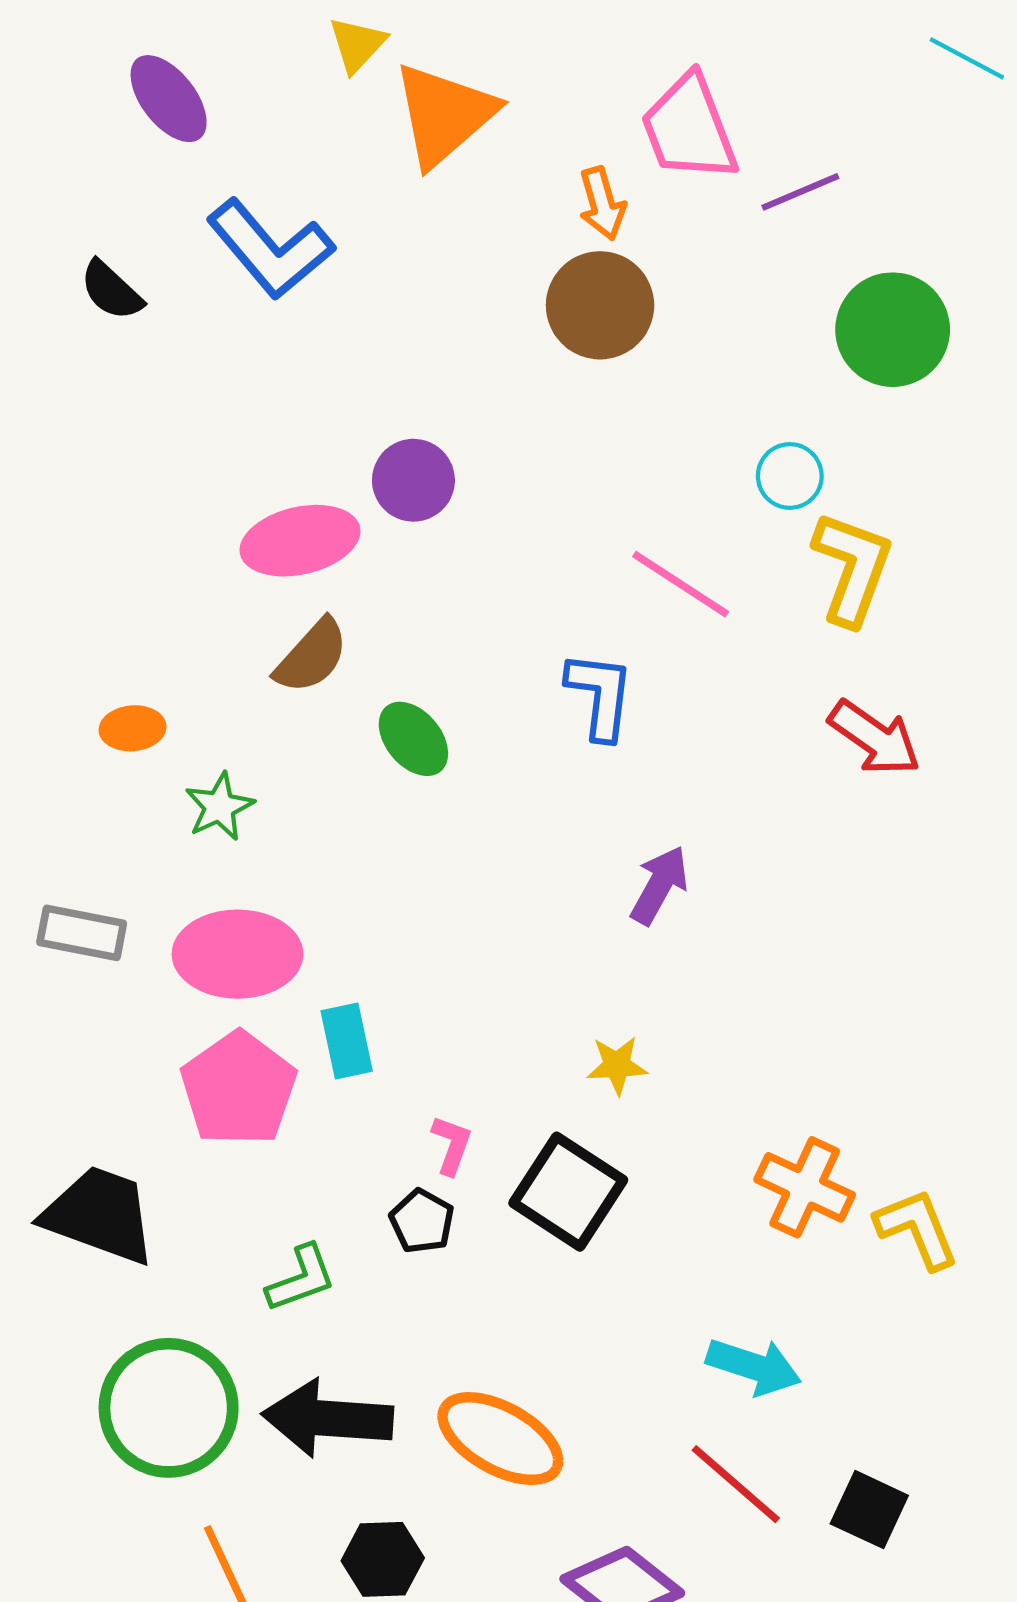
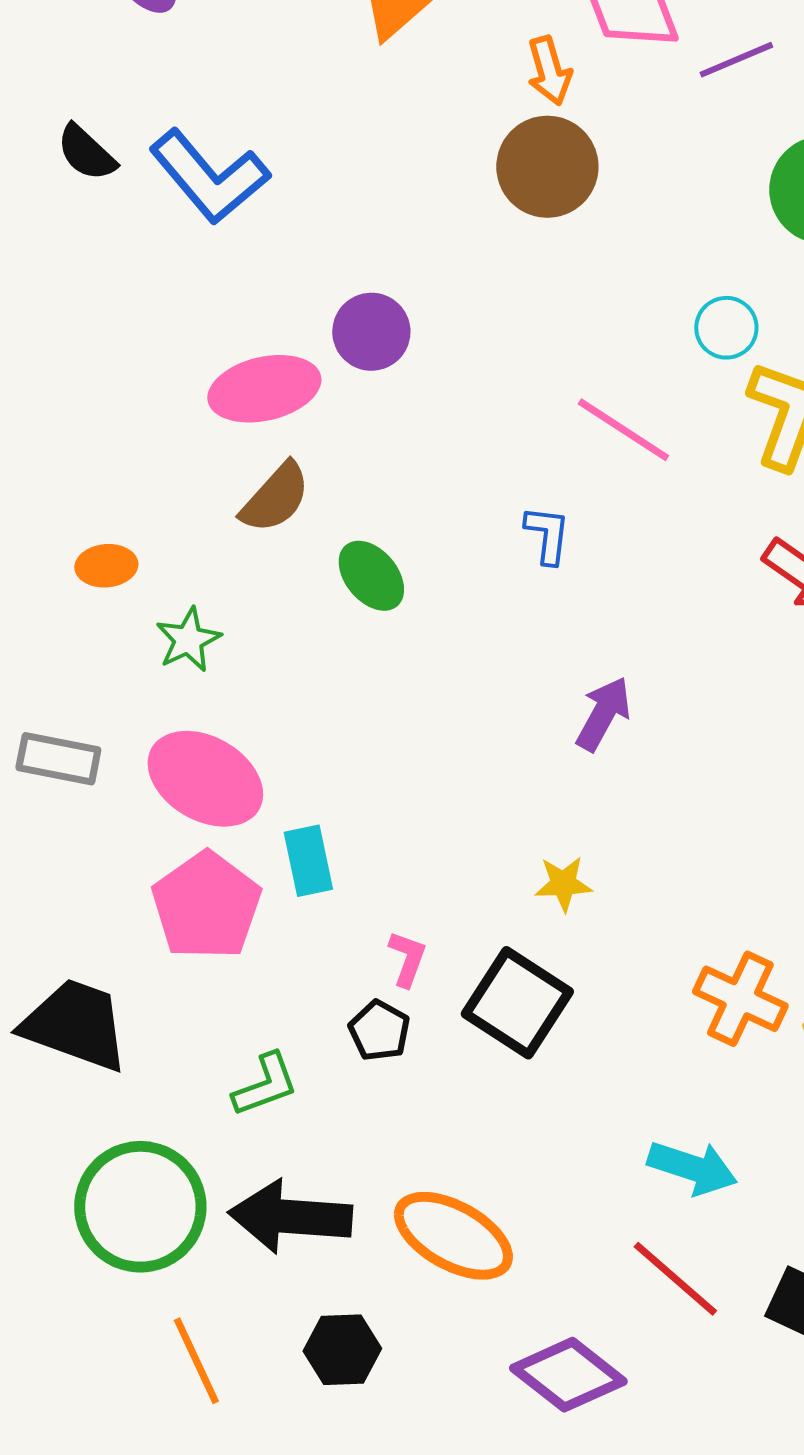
blue L-shape: (270, 249) -> (209, 177), moved
blue L-shape: (600, 695) -> (547, 535), size x0.7
pink ellipse: (237, 954) -> (205, 779), turned 30

